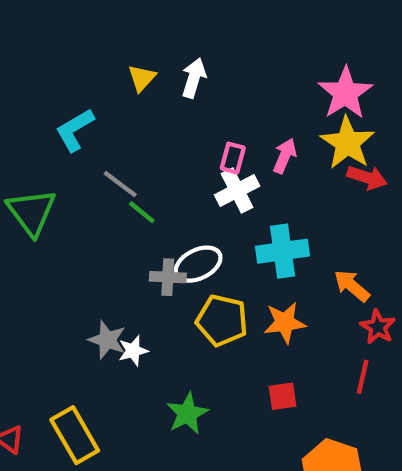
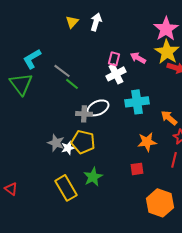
cyan L-shape: (75, 130) -> (32, 59), moved
pink arrow: (285, 156) -> (138, 58), turned -84
yellow pentagon: (222, 320) -> (83, 142), moved
orange star: (285, 323) -> (147, 142), moved
yellow rectangle: (75, 435) -> (66, 188), moved

